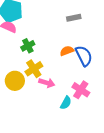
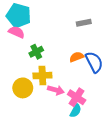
yellow cross: (34, 69) -> (42, 76), turned 30
pink cross: (81, 90) -> (77, 97), moved

